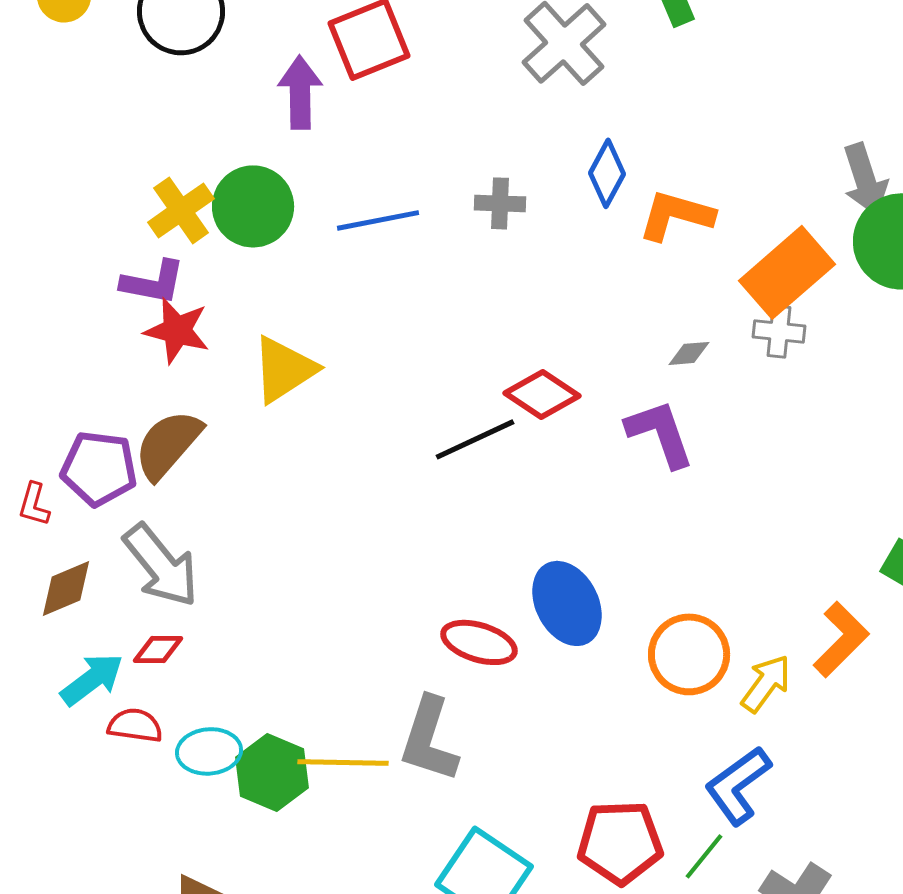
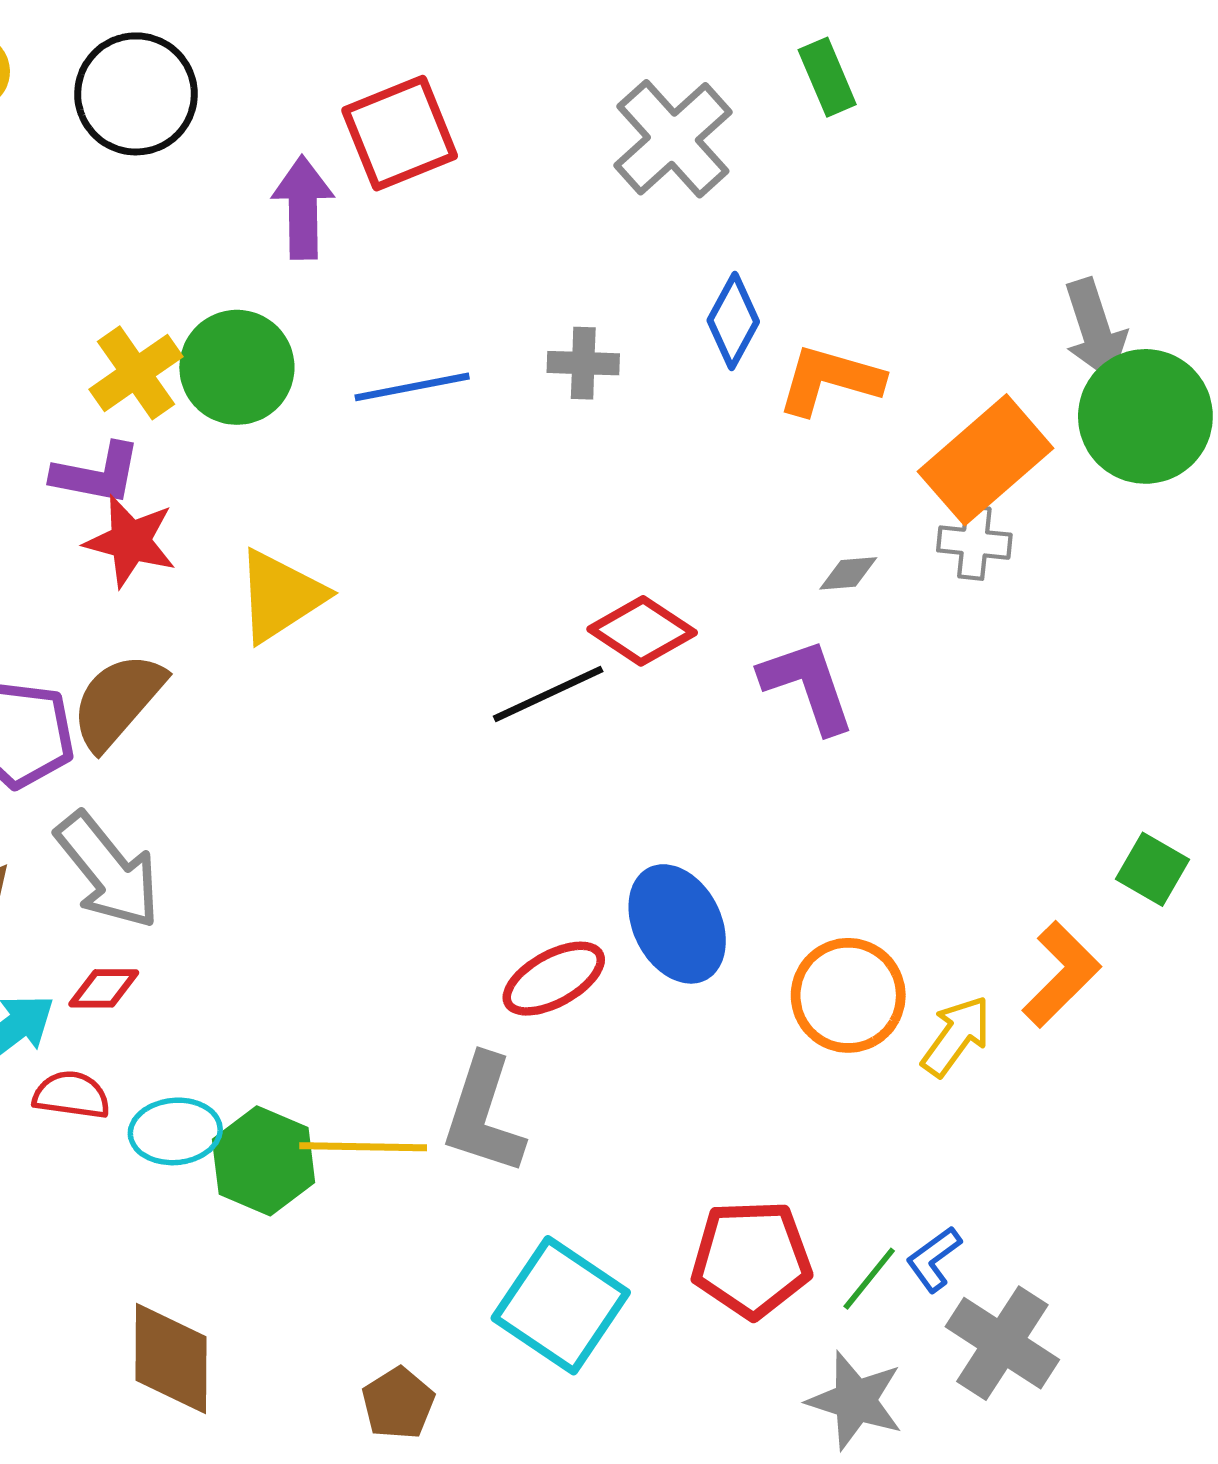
red ellipse: (479, 642) -> (554, 979), turned -46
blue L-shape: (738, 785) -> (934, 1259), moved, size x0.6

